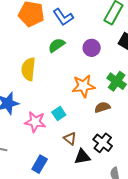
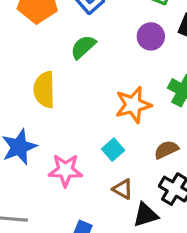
purple circle: (92, 48) -> (151, 36), moved
brown semicircle: (102, 107) -> (166, 150), moved
cyan square: (59, 113) -> (113, 150), moved

